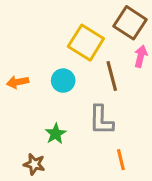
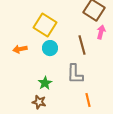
yellow square: (86, 43) -> (45, 25), moved
brown star: (34, 164) -> (39, 102), moved

